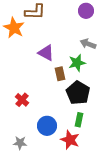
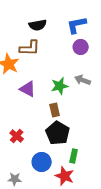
purple triangle: (46, 53) -> (28, 89), moved
green star: (77, 63) -> (60, 86), moved
black pentagon: (78, 93) -> (58, 133), moved

